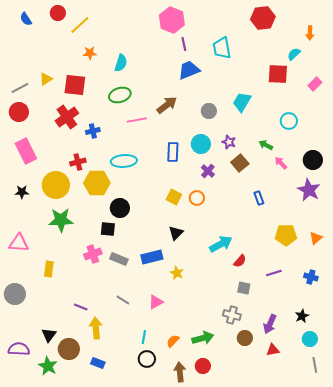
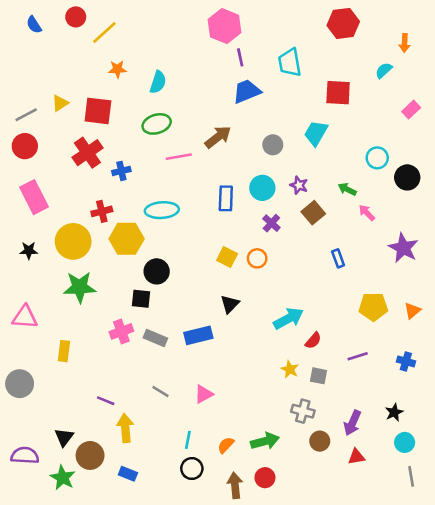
red square: (278, 74) -> (338, 93), moved
black circle: (313, 160) -> (407, 177), moved
yellow star: (177, 273) -> (290, 369), moved

